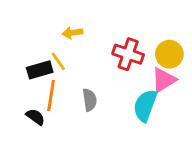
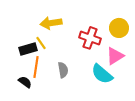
yellow arrow: (72, 33) -> (51, 23), size x1.5
yellow circle: (169, 54) -> (119, 28), moved
cyan semicircle: (145, 105) -> (102, 74), turned -70

